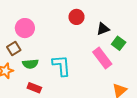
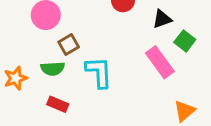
brown square: (14, 48) -> (69, 44), moved

